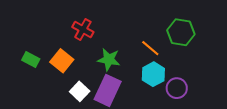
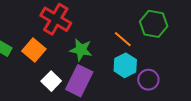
red cross: (83, 29) -> (56, 19), size x1.4

